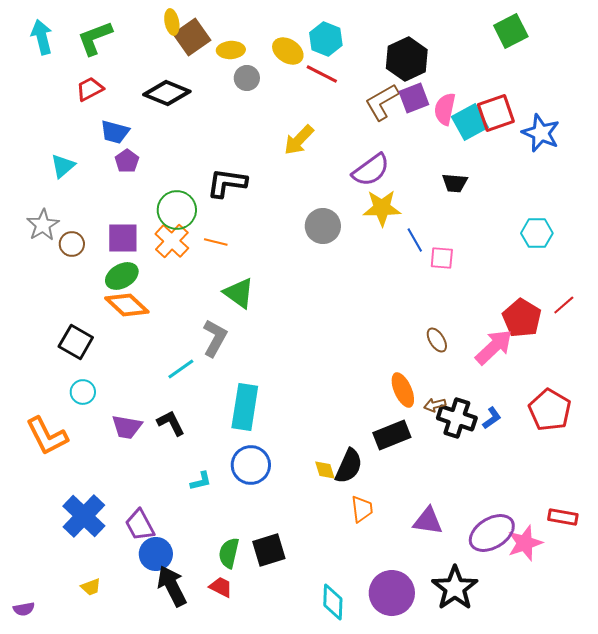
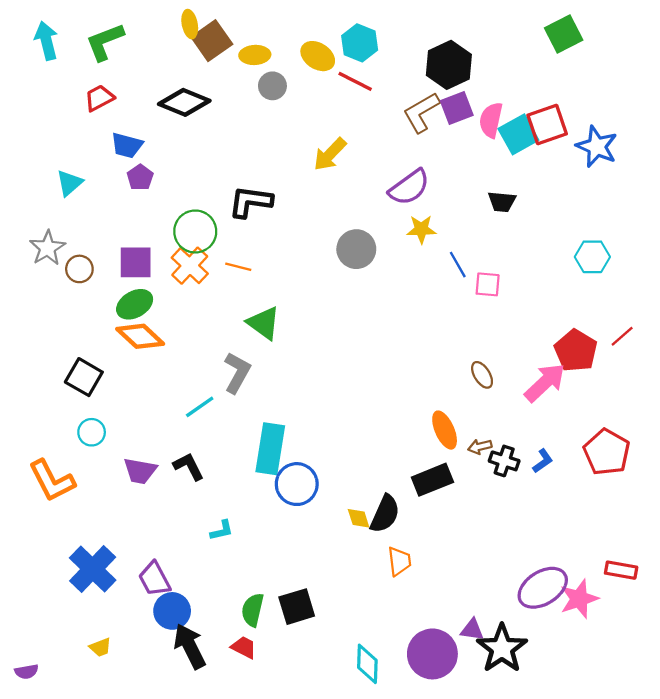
yellow star: (382, 208) -> (421, 229), size x0.7
black cross: (457, 418) -> (504, 461), size x0.7
blue circle: (251, 465) -> (297, 484), moved
purple triangle: (428, 521) -> (472, 630), moved, size x0.7

